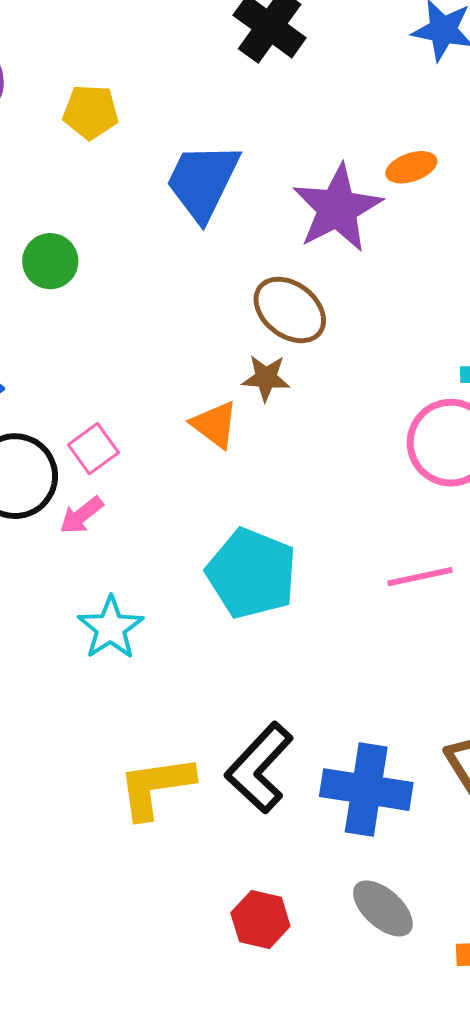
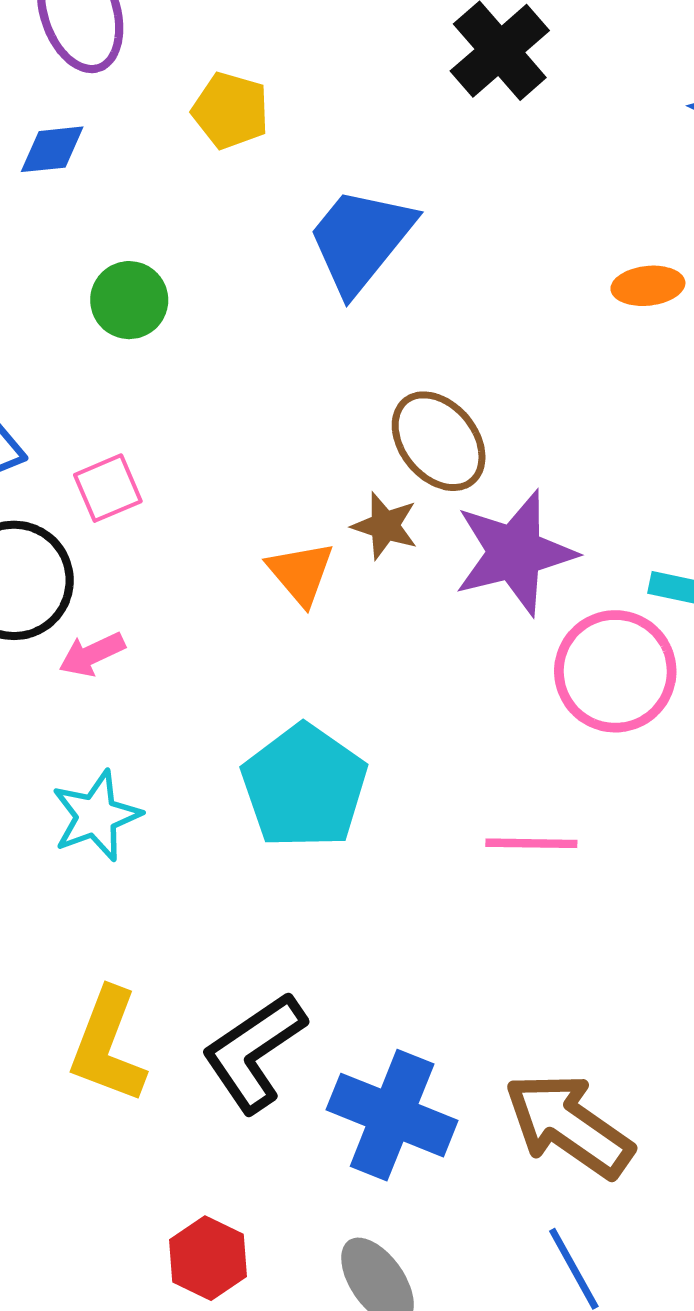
purple star: (337, 208) -> (515, 553), moved
pink square: (93, 449) -> (108, 488), moved
yellow L-shape: (156, 787) -> (108, 1046), turned -74

